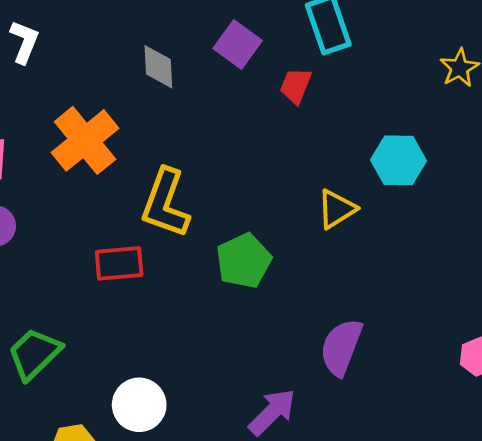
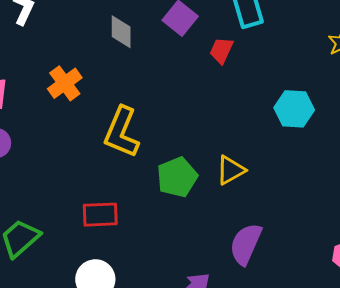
orange cross: (85, 140) -> (65, 83), size x0.7
yellow triangle: (337, 209) -> (231, 170), moved
red rectangle: (119, 263) -> (100, 215), moved

